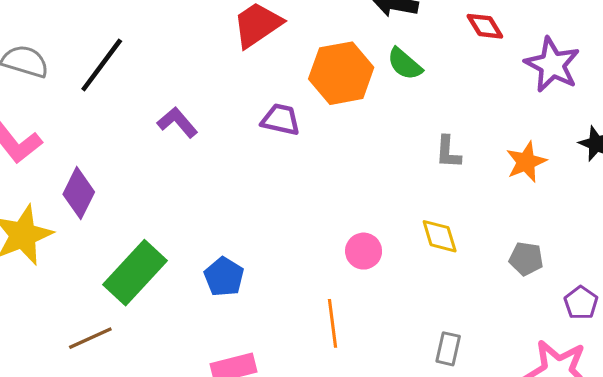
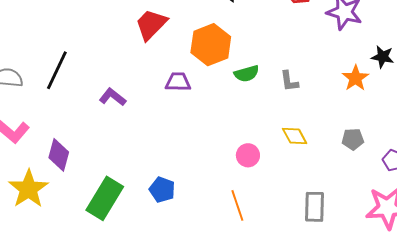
green semicircle: (405, 64) -> (247, 74), moved, turned -45
orange star: (526, 162) -> (356, 78), moved
gray rectangle: (448, 349) -> (315, 207), size x1.4

